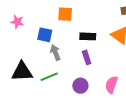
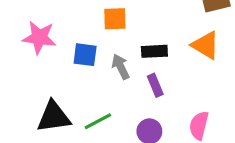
pink star: (17, 22) -> (39, 37), size x1.5
gray arrow: (55, 52) -> (121, 67), moved

